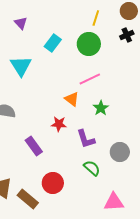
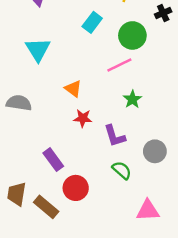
cyan rectangle: (53, 43) -> (92, 22), moved
green circle: (89, 44) -> (132, 35), moved
orange triangle: (72, 99) -> (73, 89), moved
purple rectangle: (34, 146) -> (53, 160), moved

